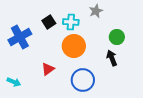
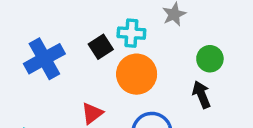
black square: (49, 22) -> (101, 47), moved

